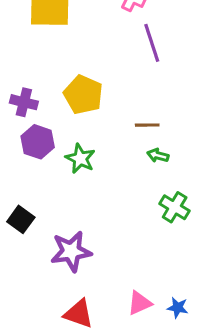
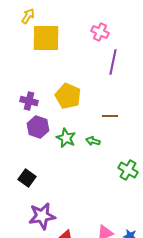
purple line: (152, 43) -> (113, 62), turned 30
green arrow: (158, 155) -> (93, 141), moved
purple star: (71, 251) -> (42, 216), moved

